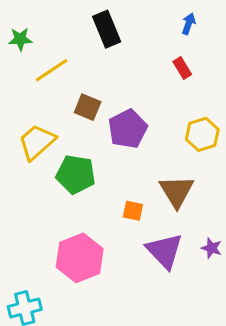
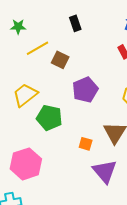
black rectangle: (107, 29) -> (75, 23), size x0.7
brown square: (88, 107) -> (60, 60), moved
pink hexagon: (80, 258) -> (26, 164), moved

